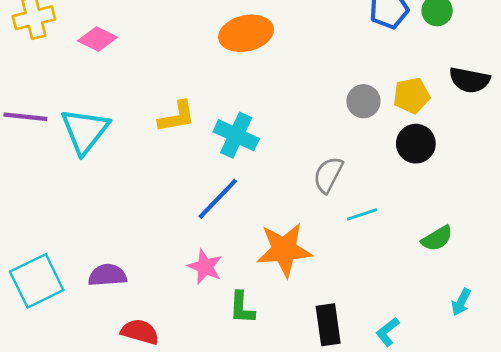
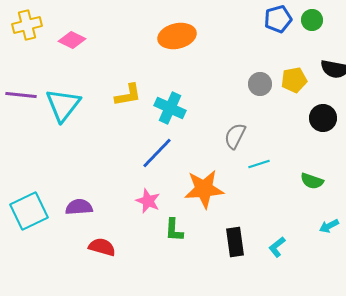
black circle: (416, 144) -> (323, 118), moved
green semicircle: (437, 238) -> (312, 181), turned 50
cyan arrow: (461, 302) -> (329, 226), turned 36

